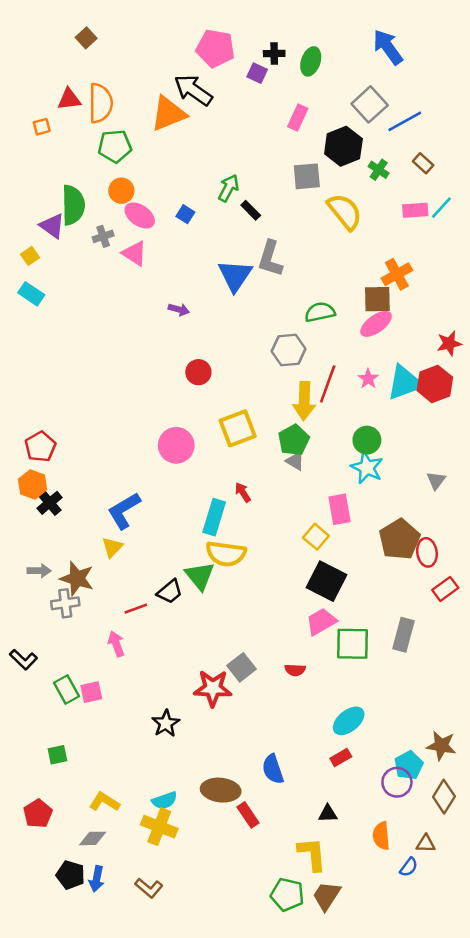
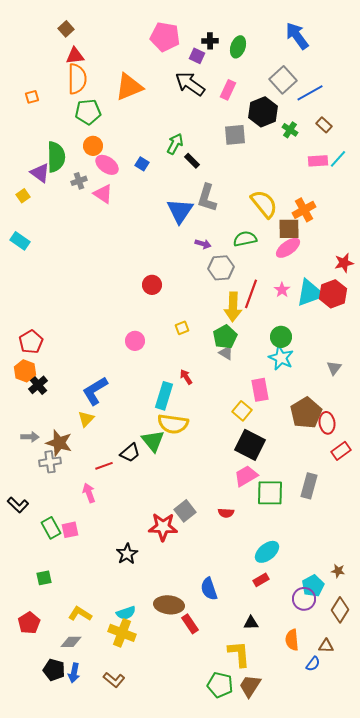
black arrow: (193, 90) -> (190, 84), moved
red triangle: (69, 99) -> (75, 56), moved
yellow semicircle: (345, 212) -> (264, 204), moved
cyan rectangle: (31, 294) -> (20, 241), moved
purple arrow: (179, 309) -> (203, 244), moved
yellow square: (238, 428) -> (182, 328), size x0.5
pink circle: (176, 445) -> (135, 341), size x0.7
brown star: (441, 746) -> (338, 571), size x0.6

